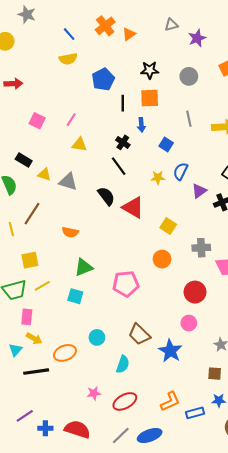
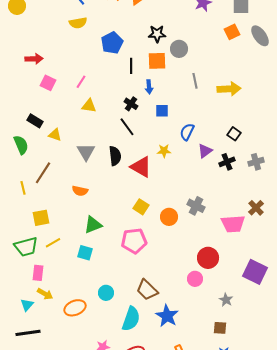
gray circle: (189, 76) -> (179, 49), moved
red arrow: (13, 84) -> (34, 59), moved
blue square: (166, 144) -> (162, 111), moved, turned -32
yellow star: (158, 178) -> (164, 151), moved
gray triangle: (68, 182) -> (86, 152), moved, turned 42
black semicircle: (106, 196) -> (115, 156), turned 30
yellow square: (168, 226) -> (141, 207), moved
gray cross: (201, 248) -> (196, 206), moved, turned 30
red circle: (195, 292) -> (208, 258), moved
blue star: (170, 351) -> (167, 316), moved
cyan semicircle: (123, 364) -> (131, 319), size x1.4
black line: (36, 372) -> (28, 333), moved

